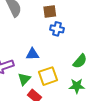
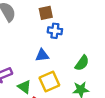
blue triangle: (32, 54) -> (42, 55), moved
green triangle: (24, 79) -> (24, 87), turned -32

